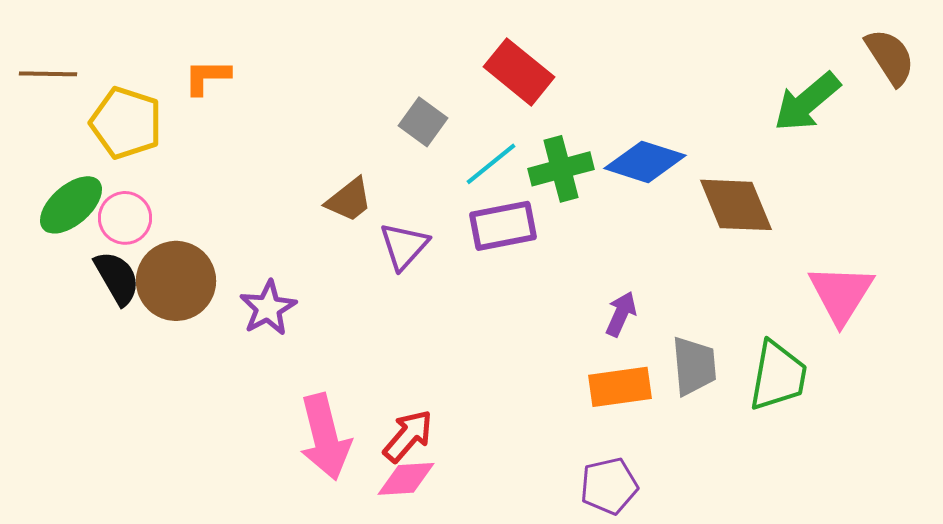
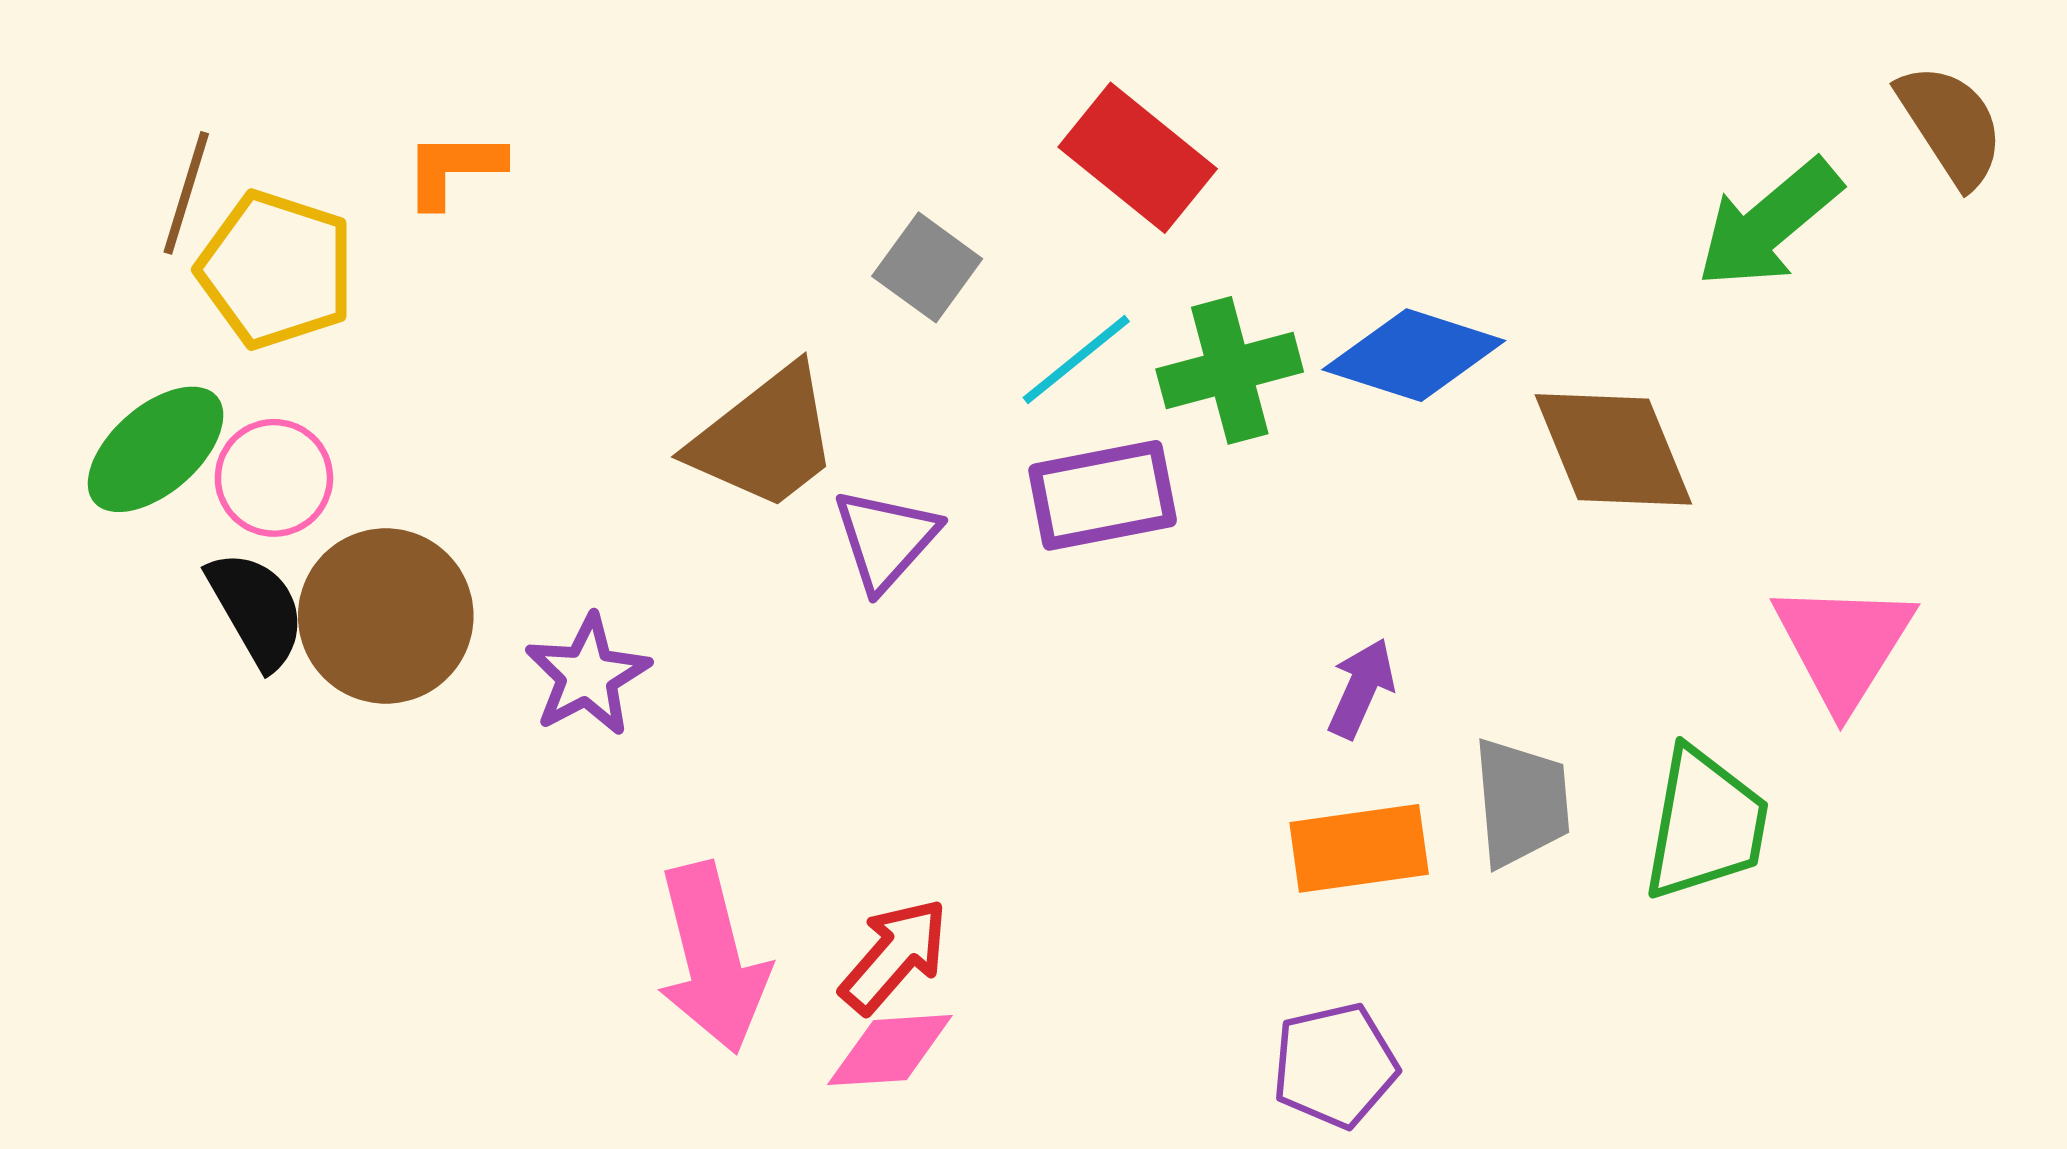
brown line: (48, 74) -> (186, 193), moved, turned -74
brown trapezoid: (349, 200) -> (765, 438), size x1.5

